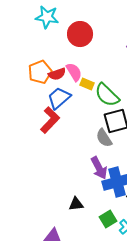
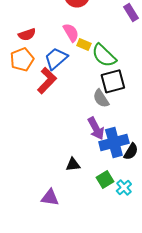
orange pentagon: (40, 72) -> (22, 59), moved
red semicircle: (57, 74) -> (27, 34), moved

